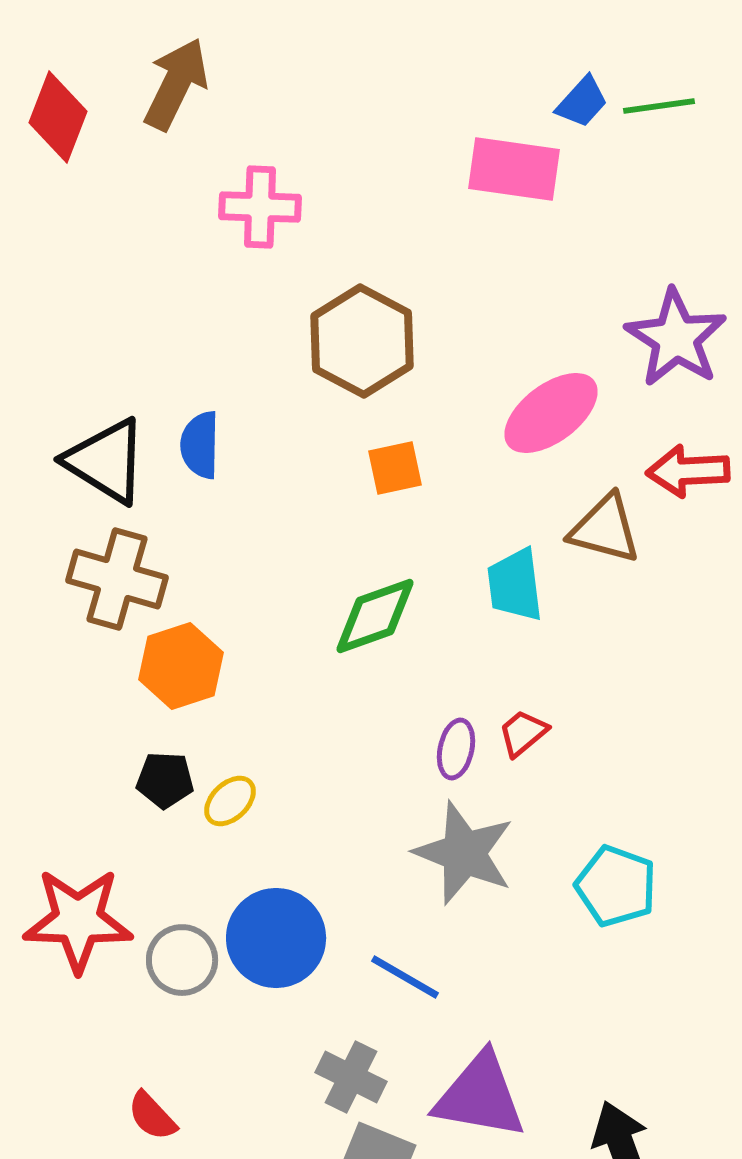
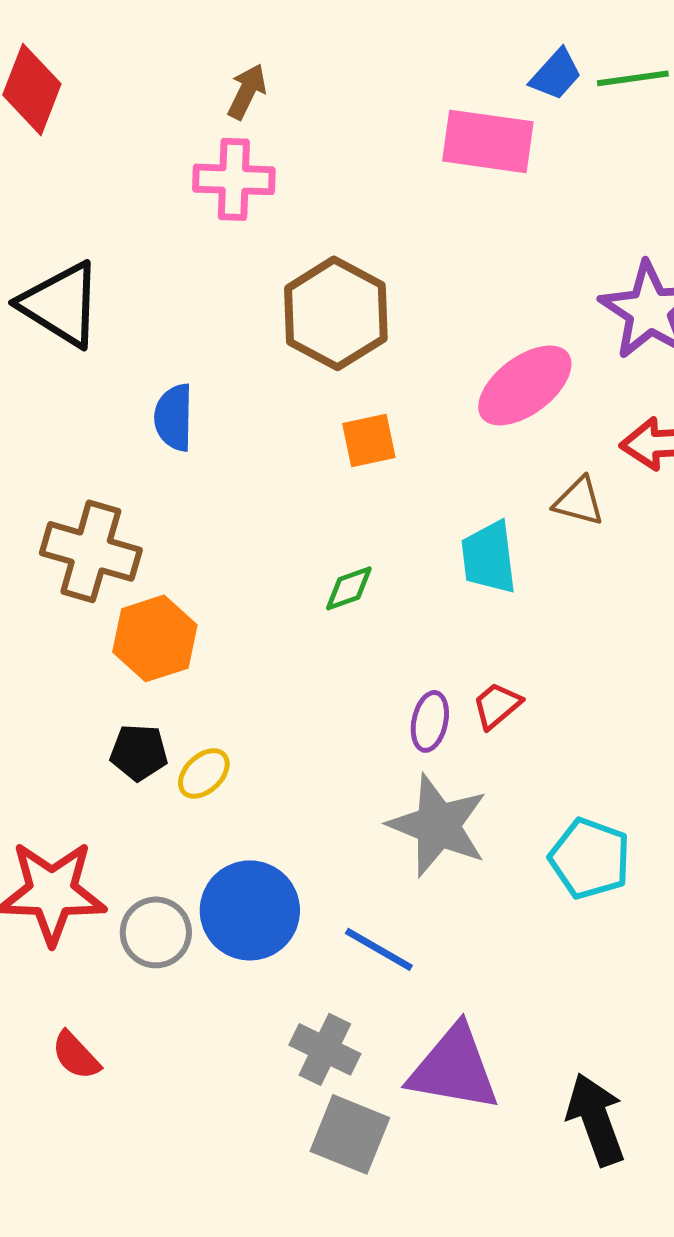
brown arrow: (176, 84) -> (247, 91), moved, size x0.6
black triangle: (106, 461) -> (61, 304), moved
brown triangle: (605, 529) -> (579, 501), size x0.7
green diamond: (375, 616) -> (349, 588), size x0.6
red semicircle: (152, 1116) -> (76, 1055), moved

